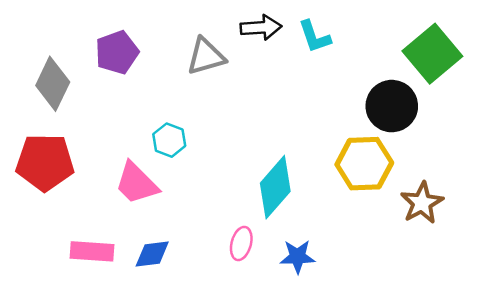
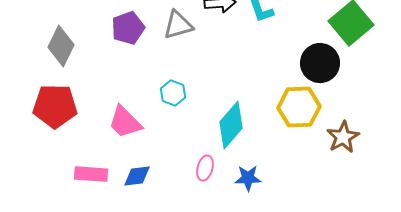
purple pentagon: (117, 52) -> (128, 28), moved
cyan hexagon: (169, 140) -> (173, 93), moved

